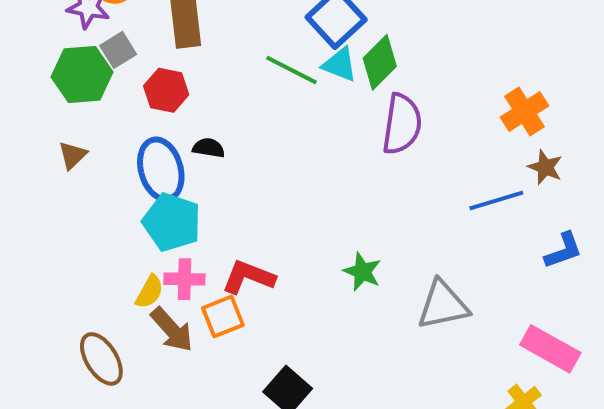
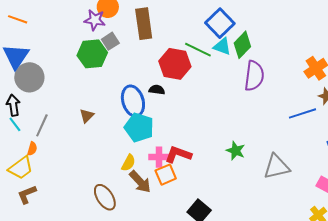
red hexagon: (166, 90) -> (175, 64), moved, size x1.4
brown triangle: (73, 155) -> (87, 116), moved
pink cross: (184, 279) -> (159, 157), moved

